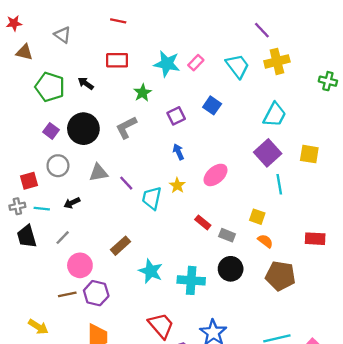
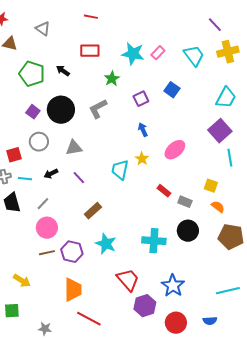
purple line: (126, 183) -> (79, 178), moved
pink circle: (80, 265) -> (47, 228), moved
cyan star: (151, 271) -> (106, 244), moved

